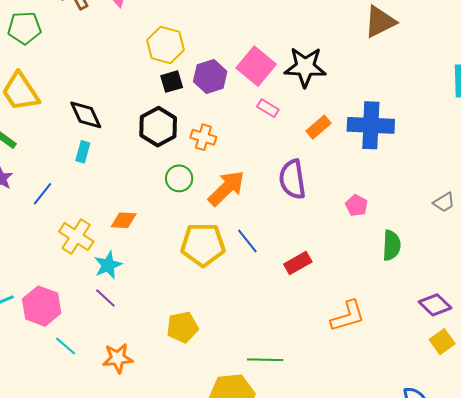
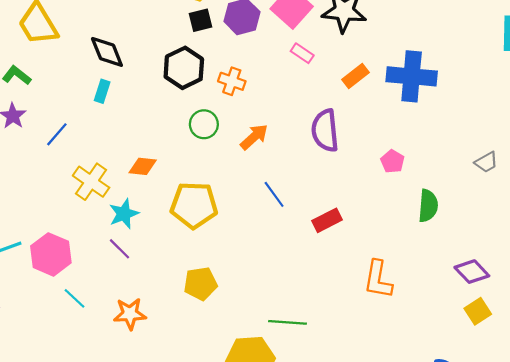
orange arrow: (226, 188) -> (254, 137), size x0.7
yellow pentagon: (203, 245) -> (194, 205), moved
orange L-shape: (348, 316) -> (378, 280), turned 114

